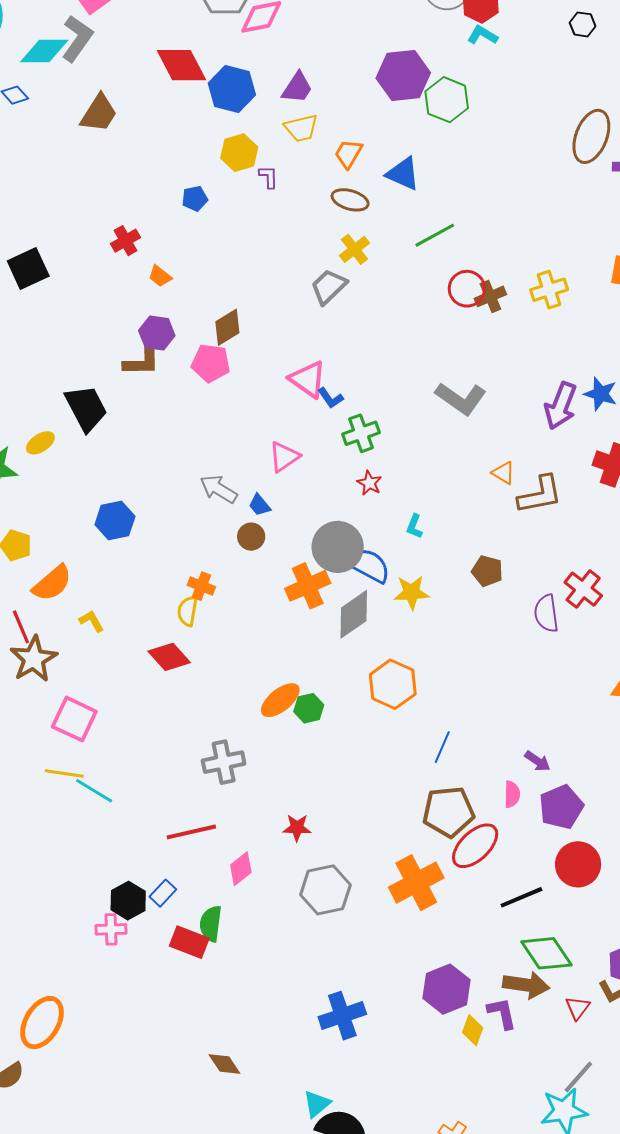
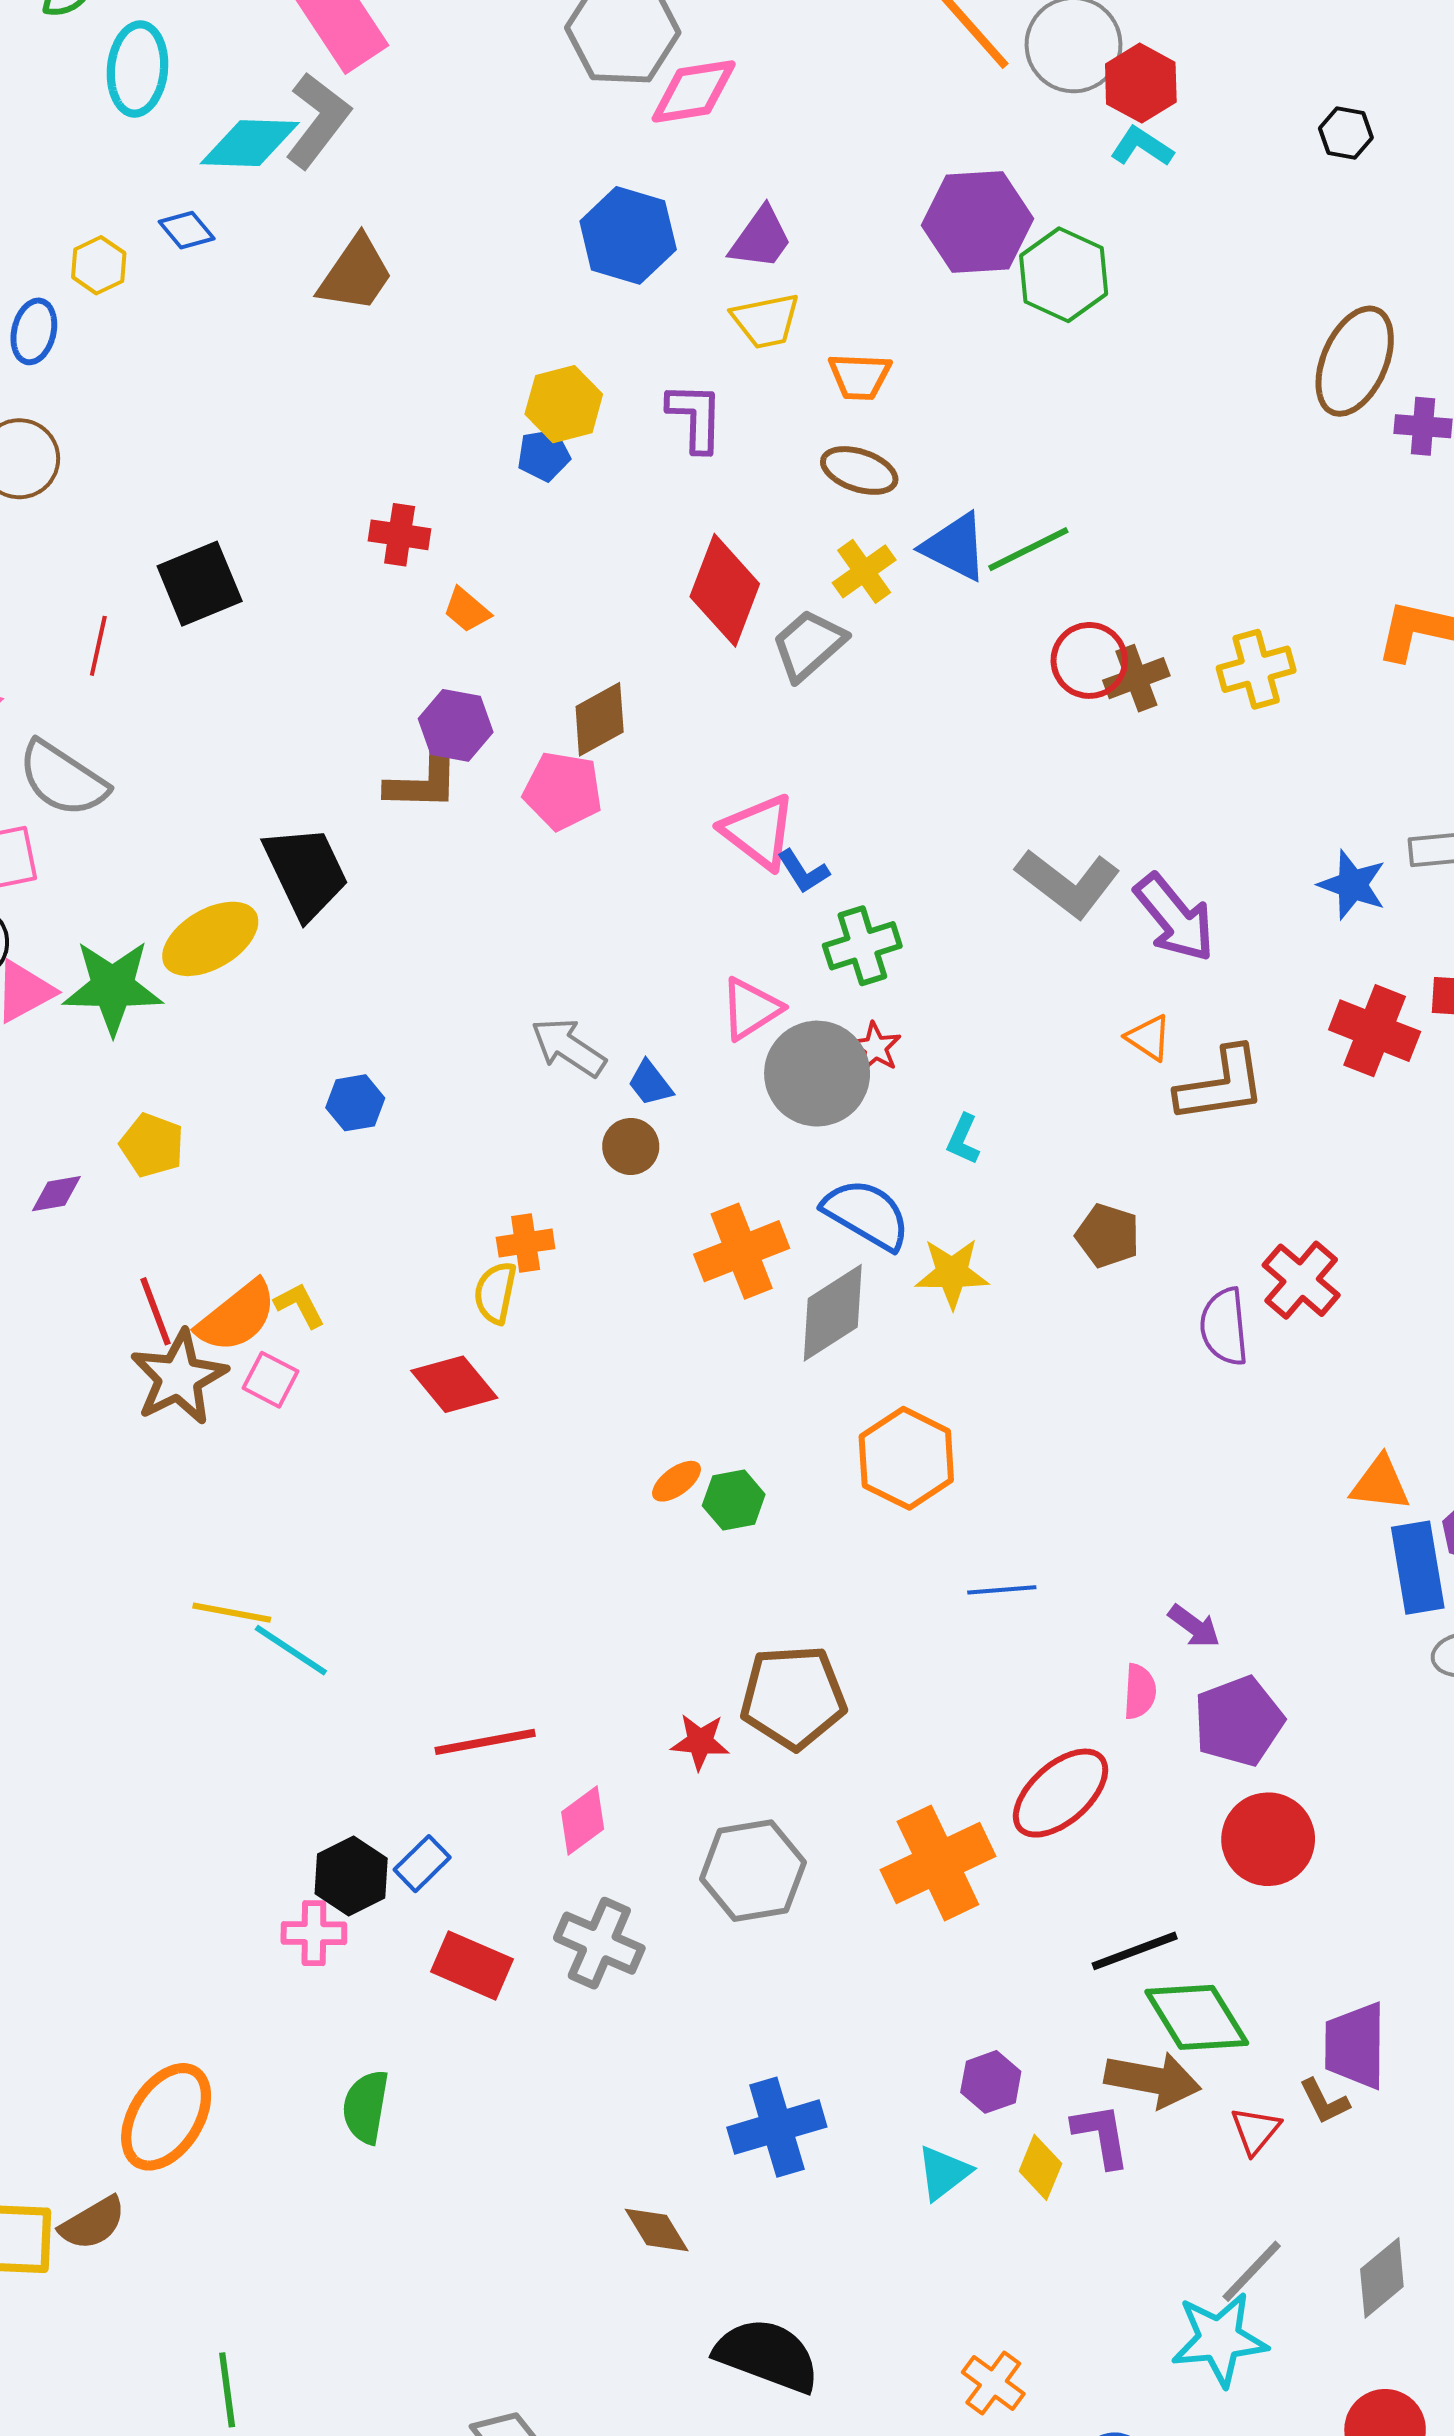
red diamond: (181, 65) -> (725, 590), moved, turned 46
yellow hexagon: (239, 153) -> (564, 404), moved
orange trapezoid: (348, 154) -> (860, 376), turned -120
blue triangle: (403, 174) -> (955, 547), moved
purple L-shape: (269, 177) -> (695, 417), size x1.5
red cross: (125, 241) -> (400, 535), turned 36
purple arrow: (561, 406) -> (1175, 918), moved, turned -63
yellow ellipse: (40, 443) -> (210, 939), size x1.6
pink triangle: (284, 457) -> (751, 1009), moved
blue hexagon: (115, 521) -> (355, 1103), size x0.7
gray circle: (338, 547) -> (817, 1074), moved
orange semicircle: (52, 583) -> (237, 1316), moved
orange cross: (201, 586) -> (526, 1243), turned -32
orange ellipse: (280, 700) -> (677, 1481), size x0.6
pink square: (74, 719) -> (271, 1380), moved, size x0.6
blue line: (442, 747) -> (1002, 1590), turned 60
gray cross: (224, 762) -> (599, 1943), moved, turned 33
brown pentagon: (449, 812) -> (793, 1697), moved
black line: (521, 897) -> (1135, 1951), moved
green semicircle: (211, 924) -> (366, 2107), moved
purple hexagon: (447, 989) -> (991, 2082), size x0.6
brown diamond: (224, 1064) -> (657, 2230), moved
cyan triangle: (317, 1104) -> (944, 2173), moved

